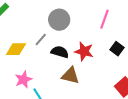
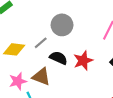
red star: (84, 51) -> (83, 61), turned 30
brown triangle: (70, 76) -> (41, 77), moved

